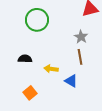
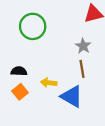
blue triangle: (71, 81) -> (72, 96), size x1.5
orange square: (30, 93) -> (20, 92), moved

